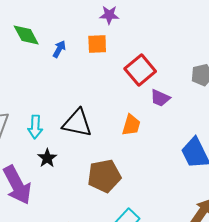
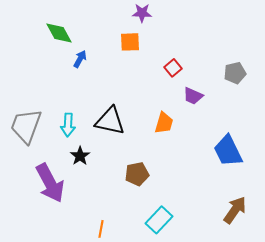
blue arrow: (59, 49) -> (80, 59), moved
red square: (140, 70) -> (173, 68), size x0.6
brown pentagon: (104, 176) -> (137, 174), size x0.7

